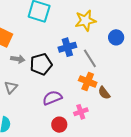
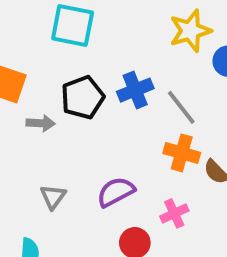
yellow star: (85, 21) -> (190, 31), moved
black pentagon: (41, 64) -> (83, 97), moved
gray triangle: (11, 87) -> (53, 197), moved

